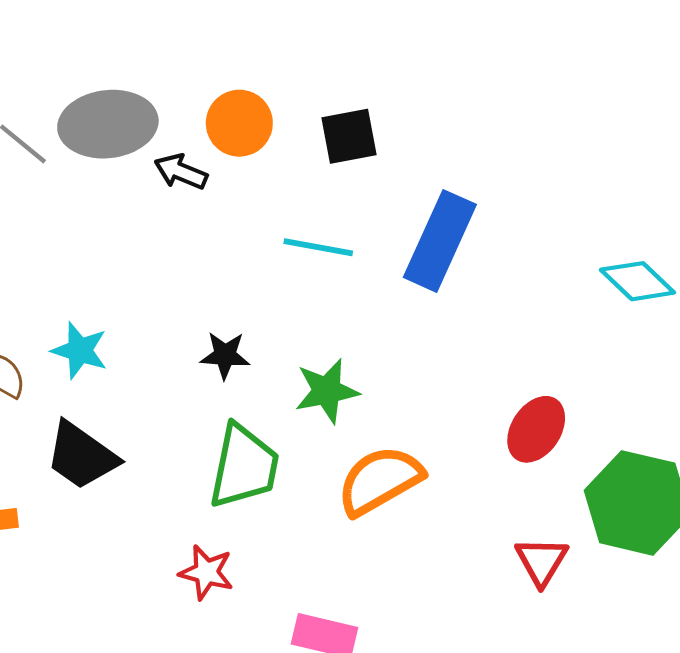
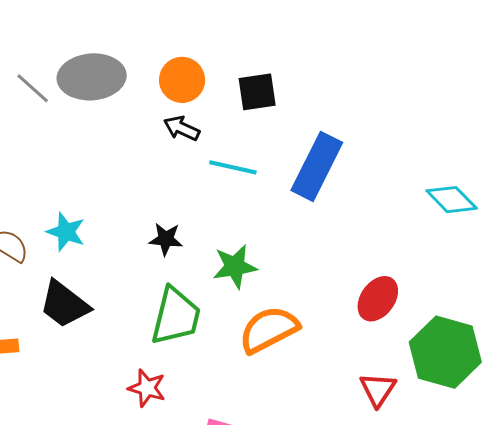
black arrow: (181, 172) -> (182, 128), moved

